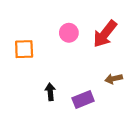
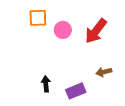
orange square: (24, 49) -> (38, 18), moved

